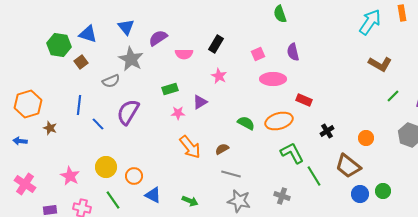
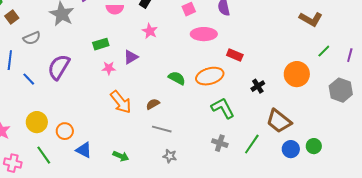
gray semicircle: (111, 81) -> (32, 38), moved
orange circle: (366, 138) -> (297, 74), moved, size x1.6
green line: (314, 176) -> (252, 144), moved, turned 65
gray cross: (282, 196) -> (220, 143), moved
gray star: (239, 201) -> (170, 156), size x0.6

